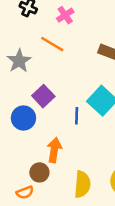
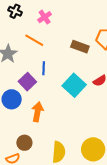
blue line: (77, 116) -> (44, 68), moved
orange arrow: (54, 150) -> (37, 112), moved

